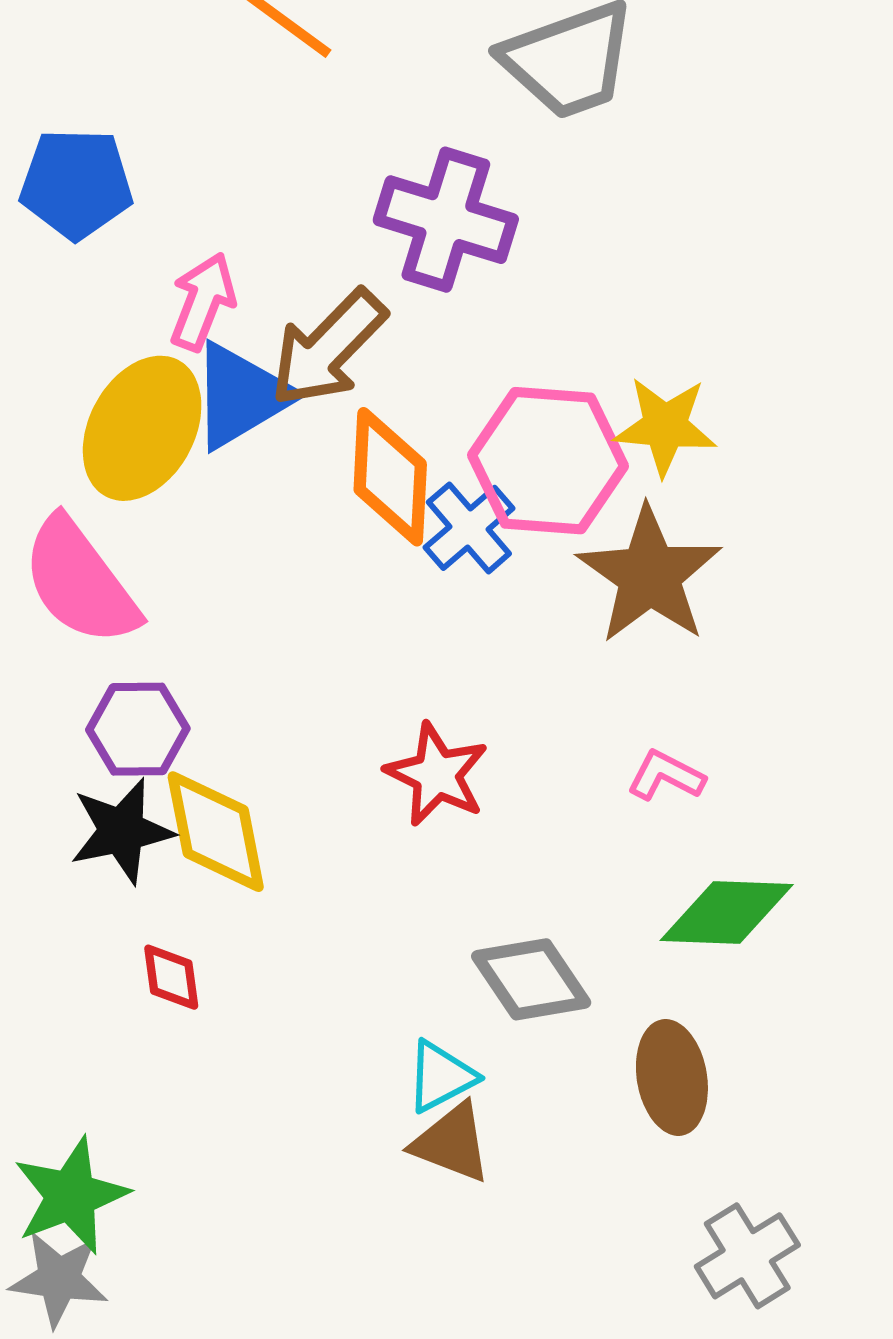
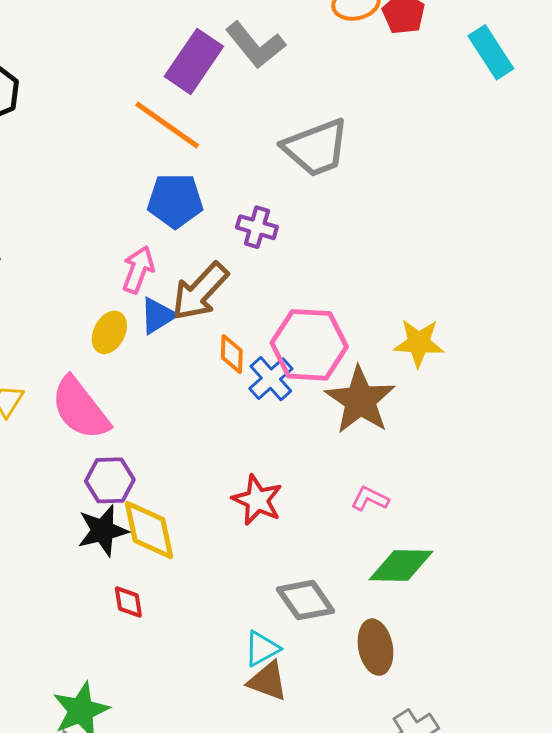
blue pentagon: (76, 184) -> (175, 201), moved
purple cross: (446, 220) -> (257, 227), size x0.6
blue triangle: (241, 396) -> (158, 316), size x0.7
yellow star: (665, 426) -> (419, 343), moved
yellow ellipse: (142, 428) -> (109, 332), size x0.6
orange diamond: (390, 477) -> (232, 354), size x0.6

